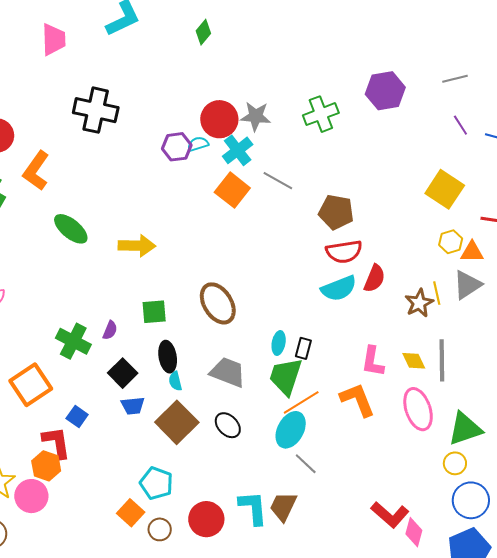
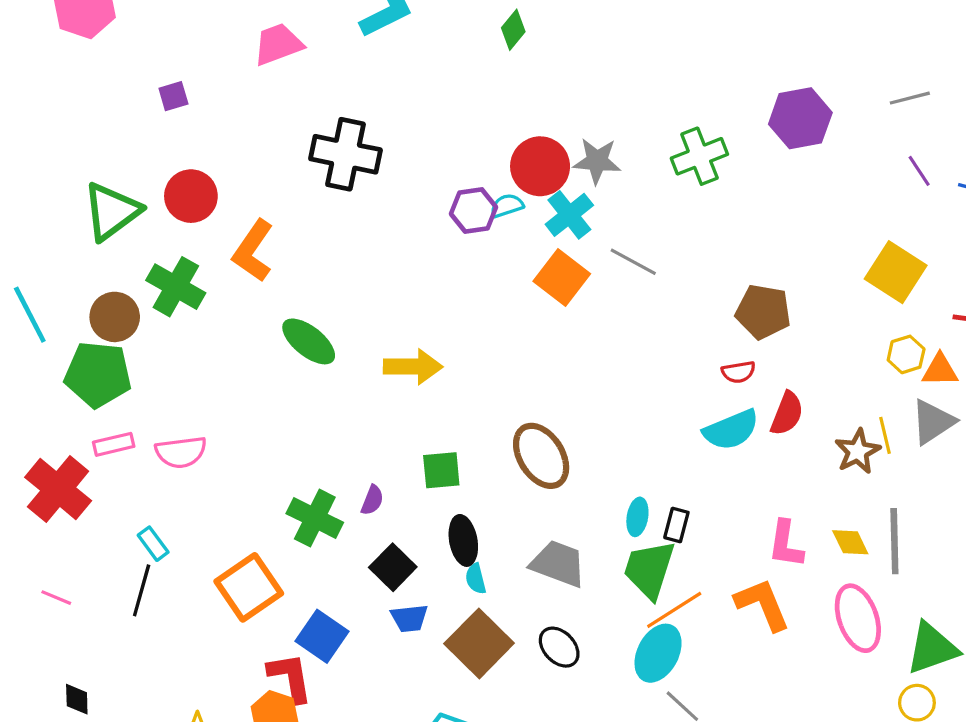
pink trapezoid: (54, 40) -> (278, 44), turned -108
brown pentagon: (336, 212) -> (763, 312), moved
red semicircle: (344, 252) -> (738, 372), size x0.6
blue square: (77, 417) -> (322, 636), size x1.5

